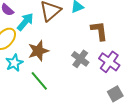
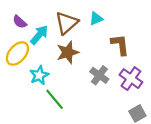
brown star: (38, 51) -> (68, 52), moved
cyan star: (14, 63) -> (39, 75), moved

